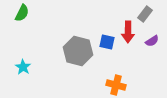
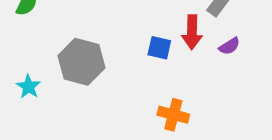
gray hexagon: (78, 51) -> (81, 62), moved

